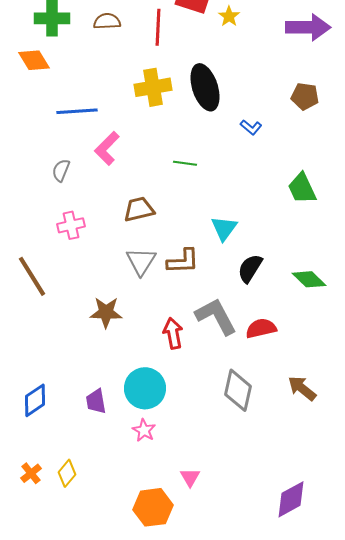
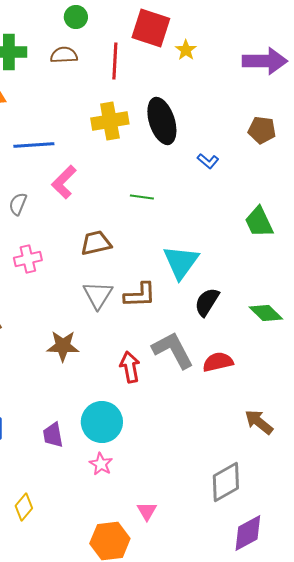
cyan triangle: (224, 228) -> (181, 262), size x1.4
gray diamond: (238, 390) -> (226, 482), moved, turned 48

